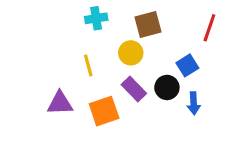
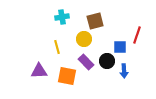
red line: (209, 28) -> (137, 35), moved
blue square: (187, 65) -> (120, 47), turned 32
orange square: (104, 111) -> (67, 76), turned 30

